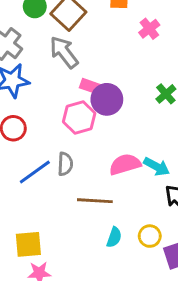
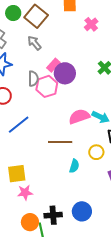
gray arrow: (64, 52) -> (34, 43), size x0.7
pink rectangle: (90, 86) -> (53, 65), turned -64
gray semicircle: (65, 164) -> (33, 79), moved
yellow circle: (150, 236) -> (96, 152), moved

